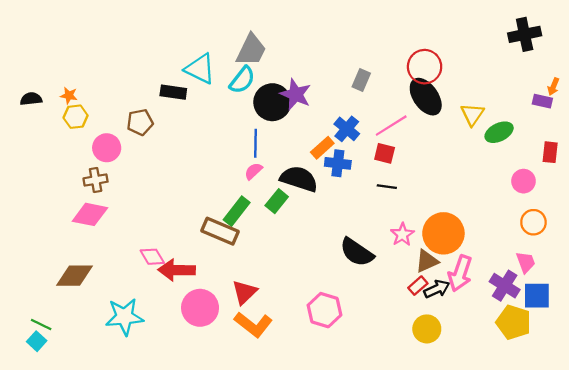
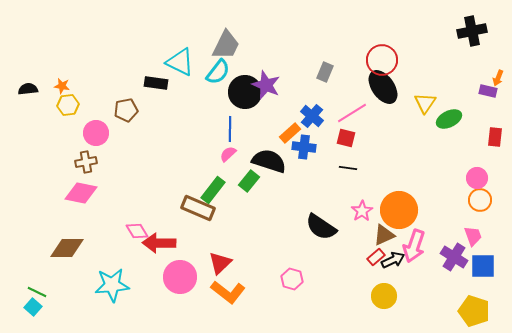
pink circle: (523, 181) -> (477, 178), moved
pink hexagon: (325, 310) -> (292, 279), size x0.7
yellow pentagon: (513, 322) -> (474, 311), moved

